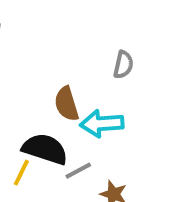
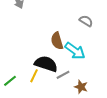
gray semicircle: (123, 65) -> (86, 21), turned -72
cyan arrow: (102, 124) -> (75, 51), turned -140

